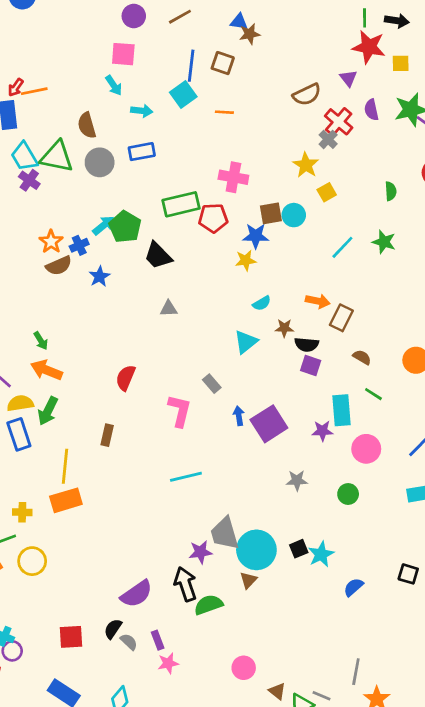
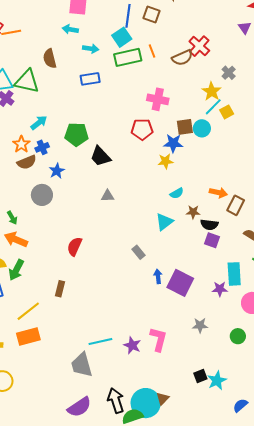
cyan arrow: (114, 85) -> (70, 29), turned 133
brown semicircle: (307, 95) -> (182, 58), moved
orange line: (224, 112) -> (152, 51), turned 64
red cross: (339, 122) -> (199, 46), moved
gray circle: (100, 162) -> (42, 195), moved
green rectangle: (181, 204) -> (128, 57), moved
cyan arrow: (104, 225) -> (39, 123), moved
green pentagon: (125, 227) -> (76, 134), turned -30
cyan line: (342, 247) -> (213, 107), moved
pink L-shape: (180, 411) -> (158, 339), moved
purple square: (269, 424) -> (180, 283), turned -32
yellow line: (65, 466) -> (28, 311), turned 45
cyan line: (186, 477) -> (100, 341), moved
gray trapezoid: (225, 533) -> (82, 365), moved
cyan circle: (256, 550) -> (146, 403), moved
purple star: (200, 552) -> (132, 345), moved, turned 30

